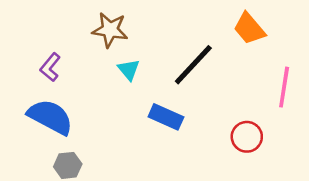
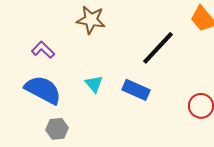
purple L-shape: (50, 67) -> (43, 50), turned 95
cyan triangle: (129, 70) -> (94, 84), moved

